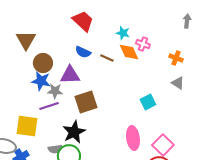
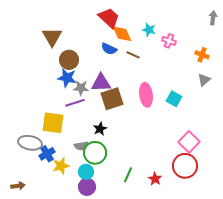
orange diamond: (129, 52) -> (122, 34), moved
purple triangle: (70, 75) -> (101, 83), moved
gray triangle: (178, 83) -> (204, 80), turned 48
cyan square: (148, 102) -> (174, 99), turned -35
black star: (74, 132) -> (100, 129), size x0.6
pink ellipse: (133, 138) -> (146, 95), moved

